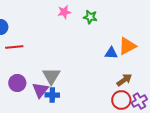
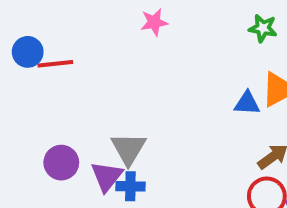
green star: (90, 17) -> (263, 28), moved
red line: (14, 47) -> (55, 64), moved

